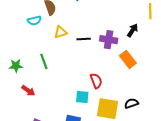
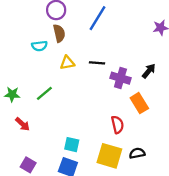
black line: (84, 39) -> (97, 63), moved
green line: (44, 61) -> (44, 93), turned 63
red semicircle: (96, 81) -> (117, 125), moved
cyan square: (82, 97) -> (72, 145), moved

